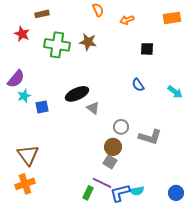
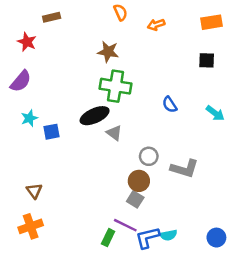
green cross: (57, 45) -> (116, 86), moved
black square: (147, 49) -> (207, 60), moved
purple semicircle: (16, 79) -> (21, 81), moved
brown triangle: (28, 155) -> (34, 191), size x0.6

